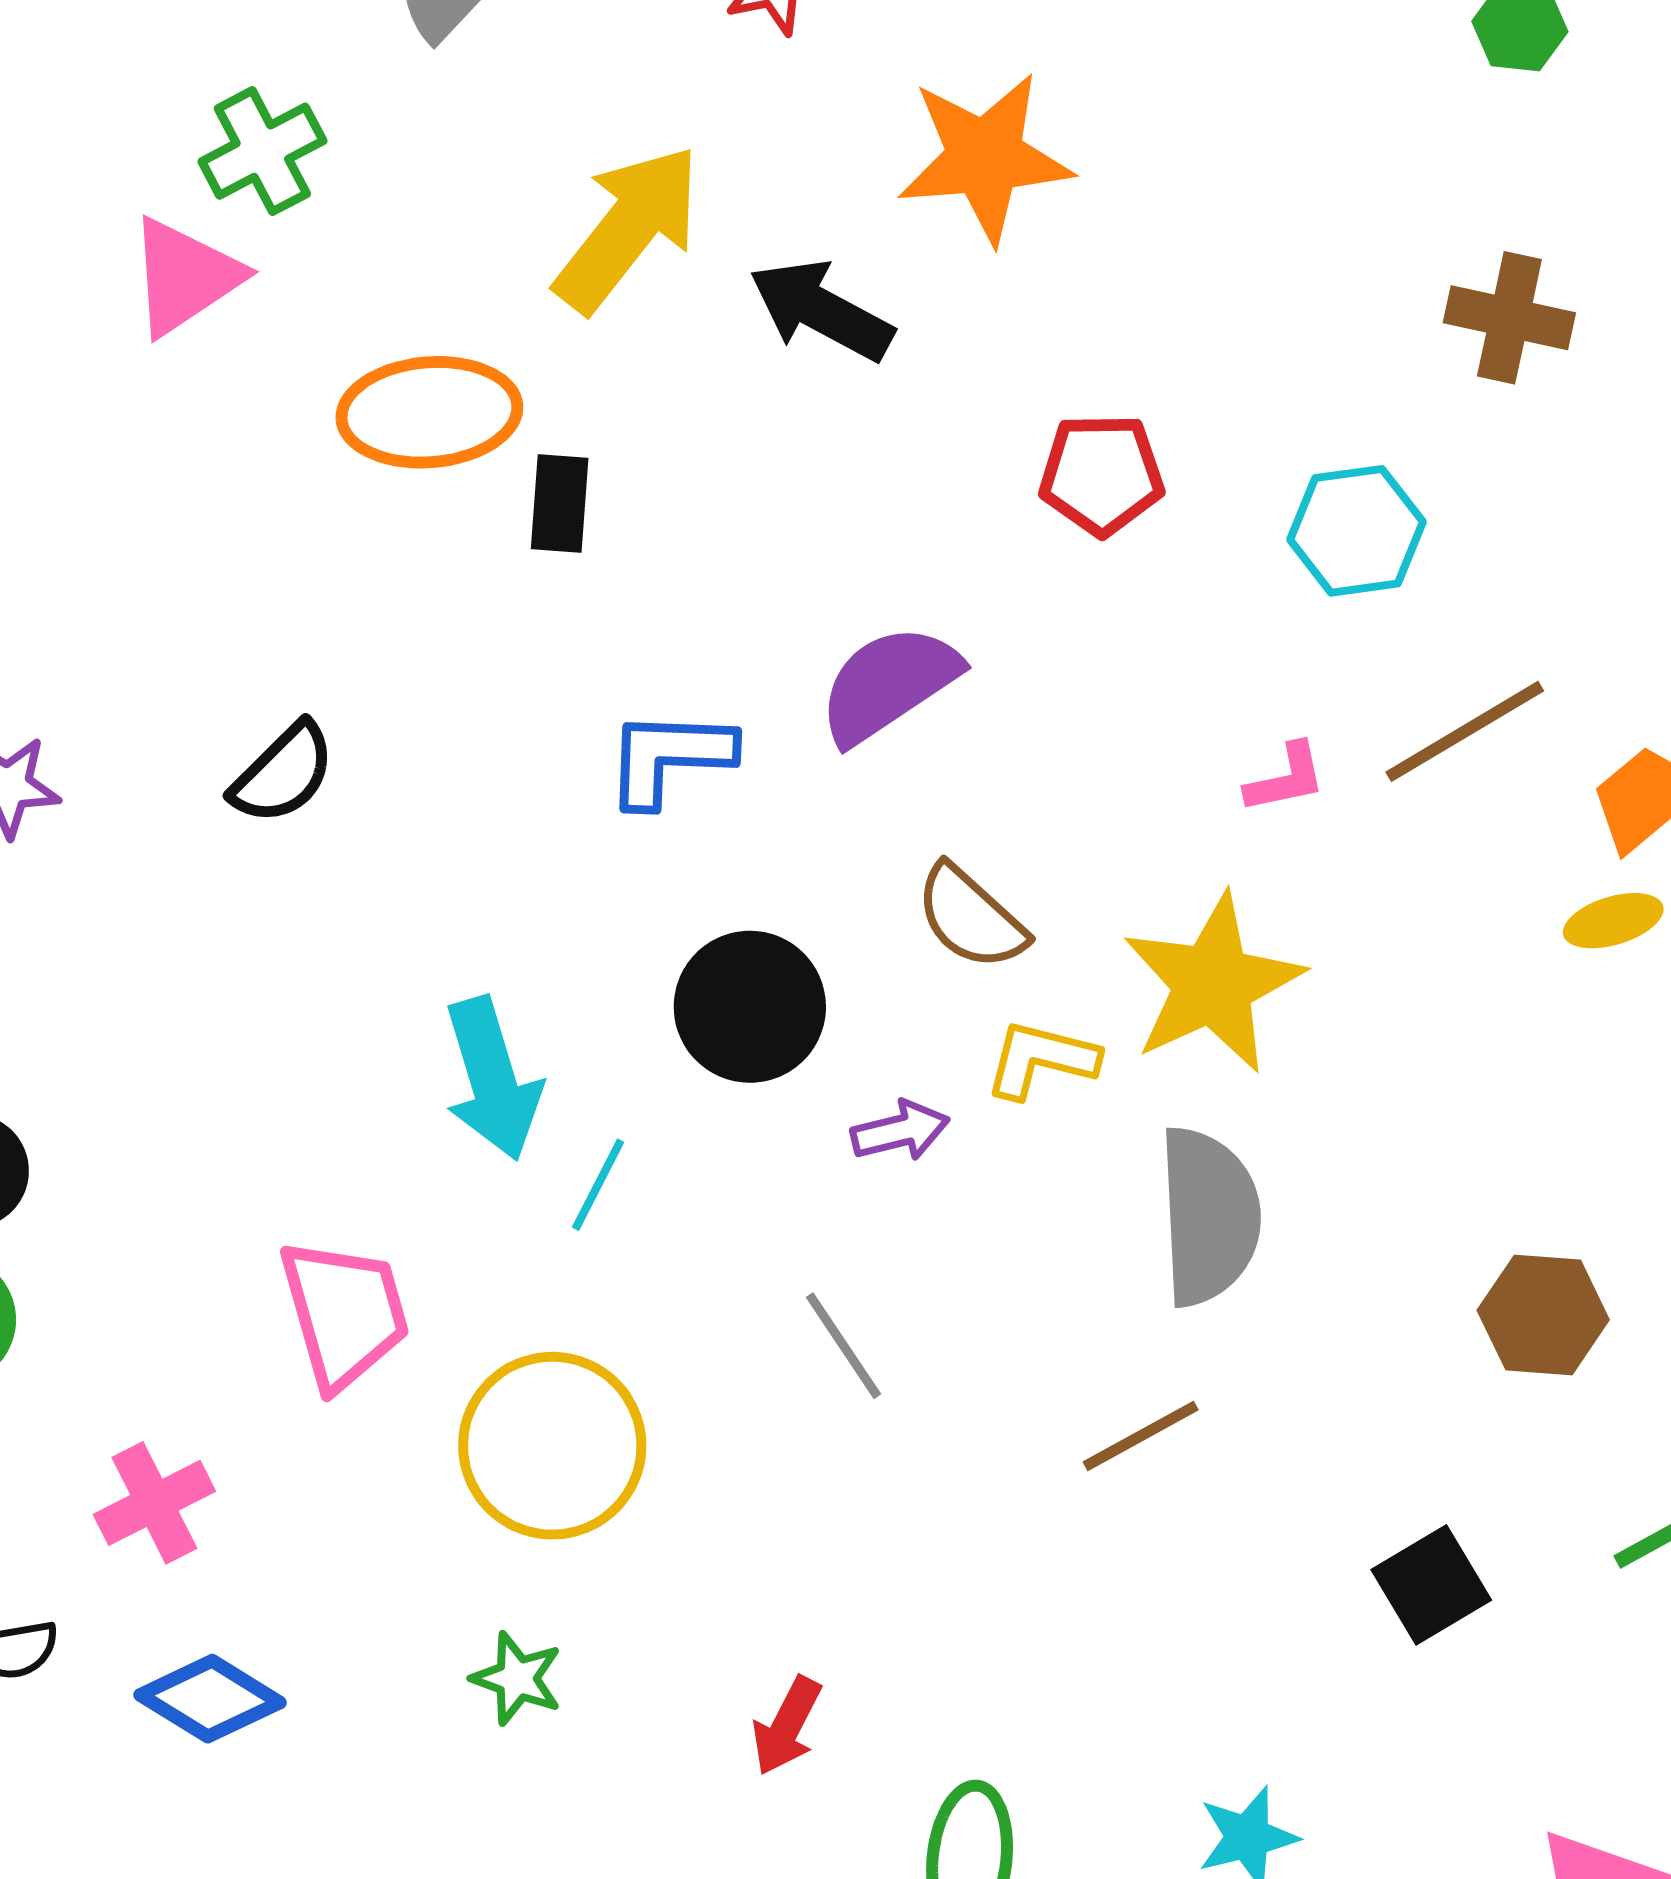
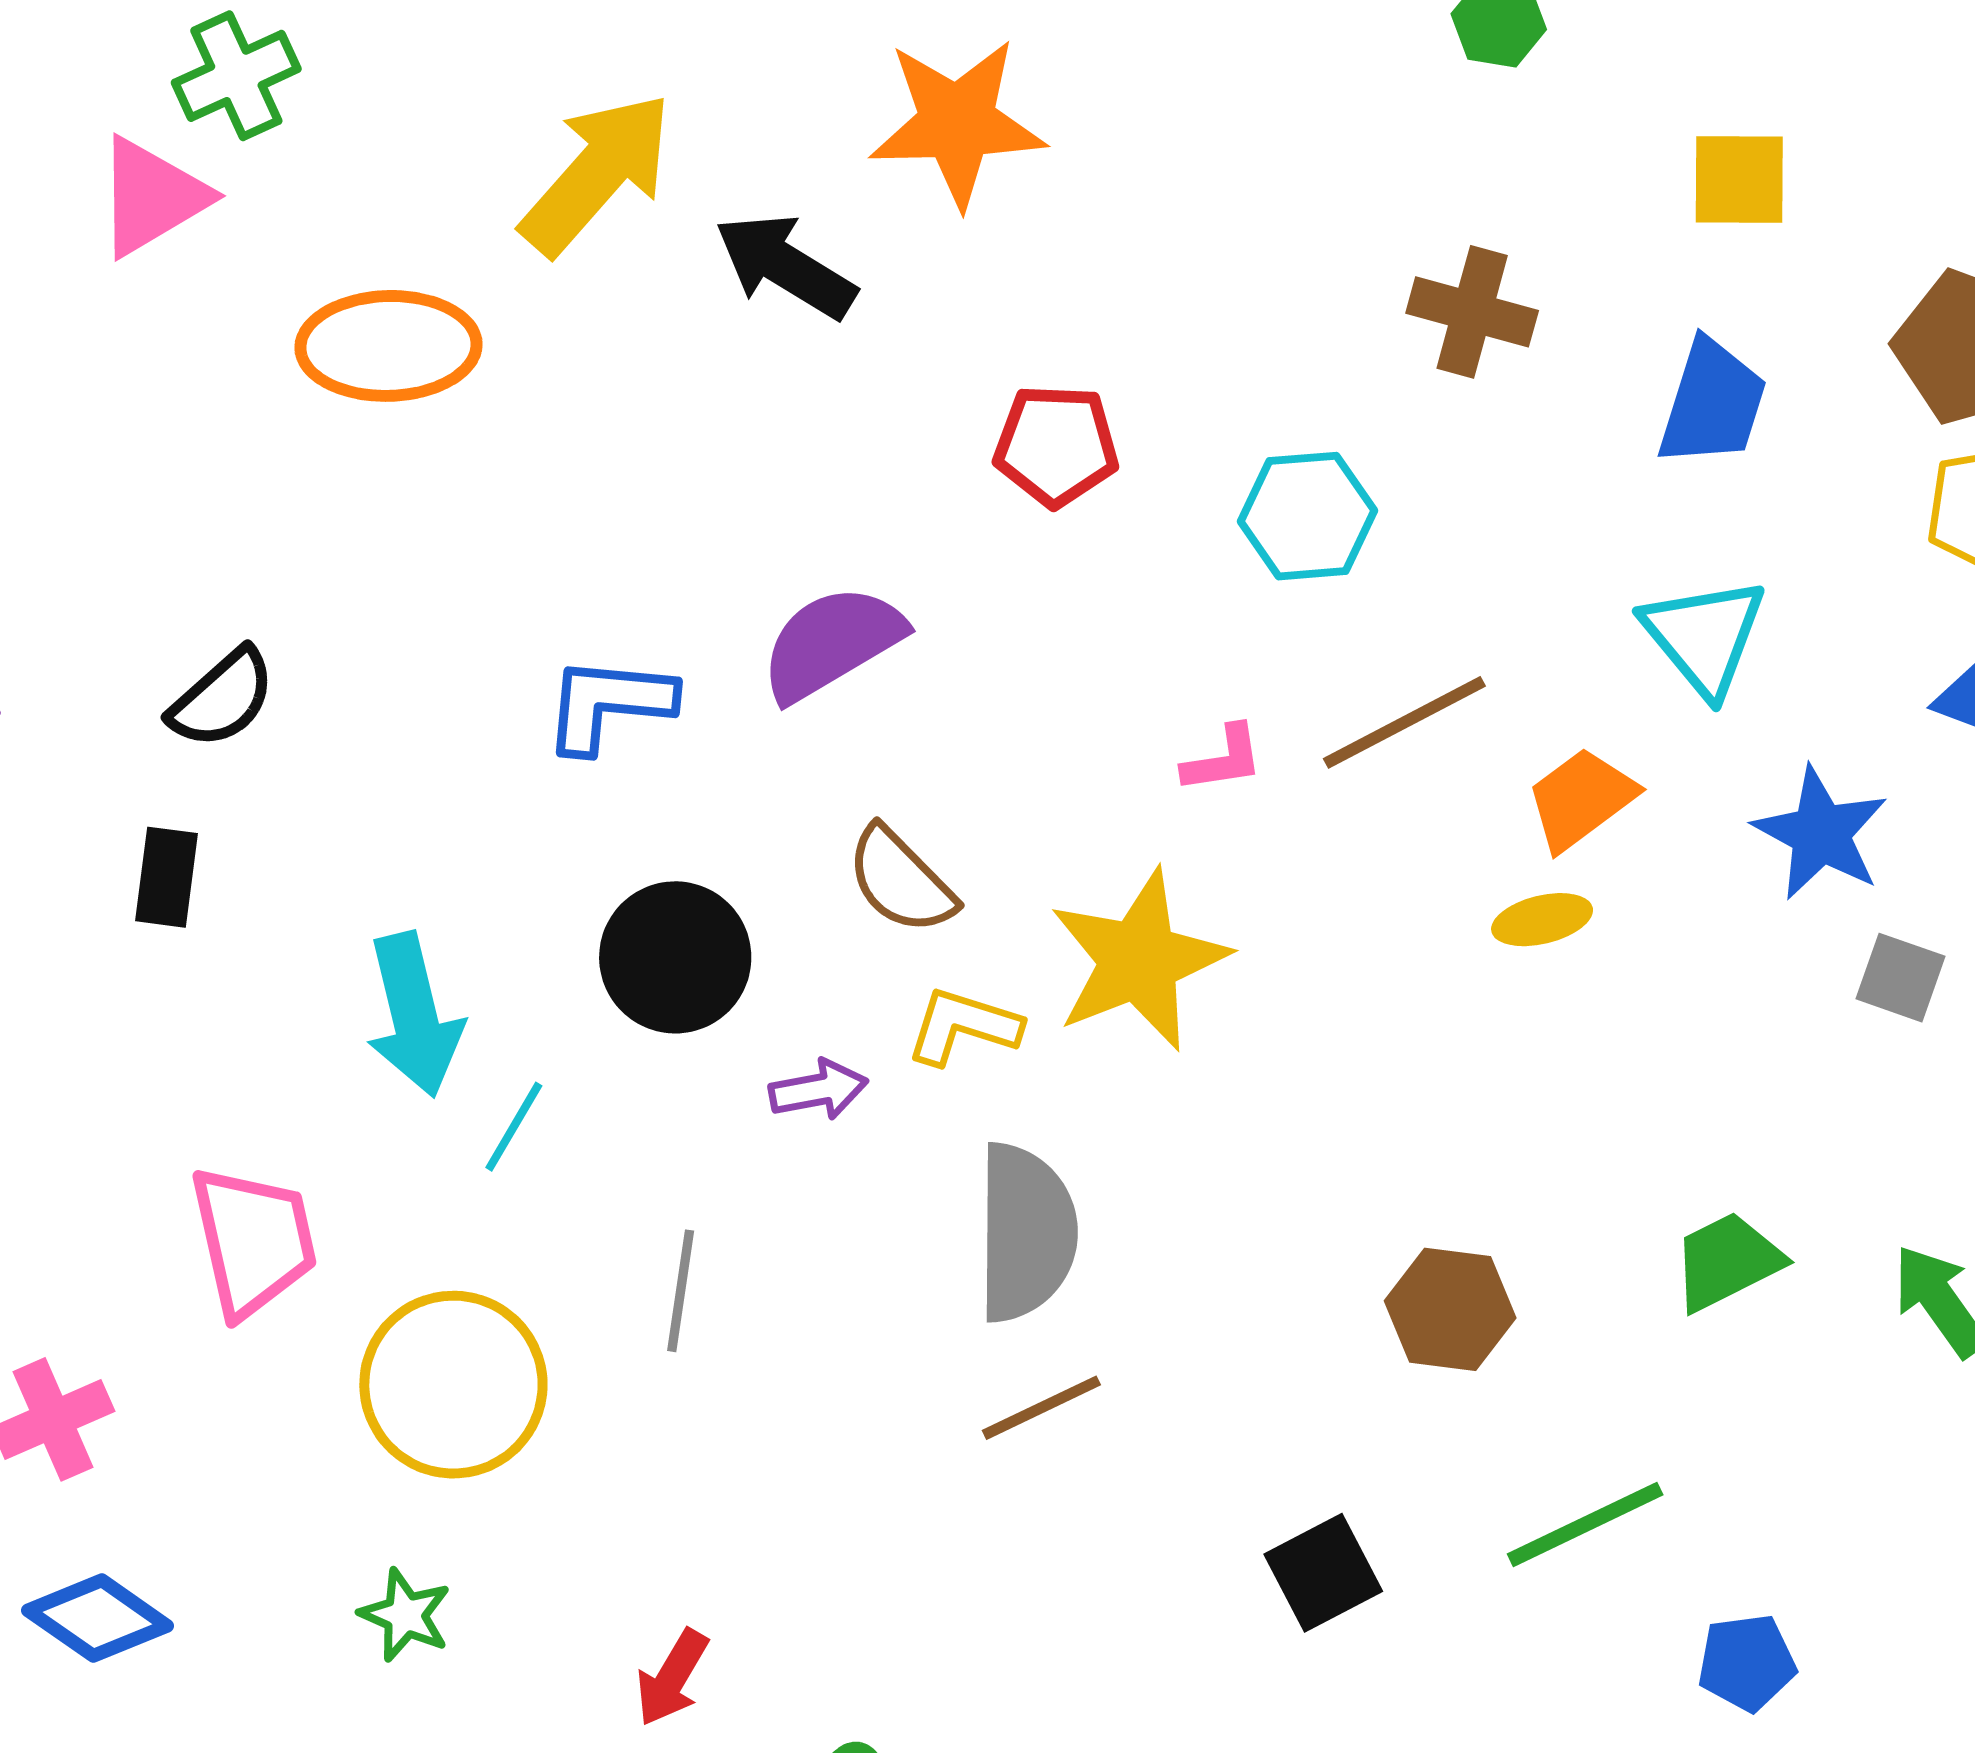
black rectangle: (560, 503) -> (166, 877), moved
gray semicircle: (1209, 1216) -> (1026, 1233), moved
gray line: (844, 1346) -> (681, 1291), moved, turned 39

